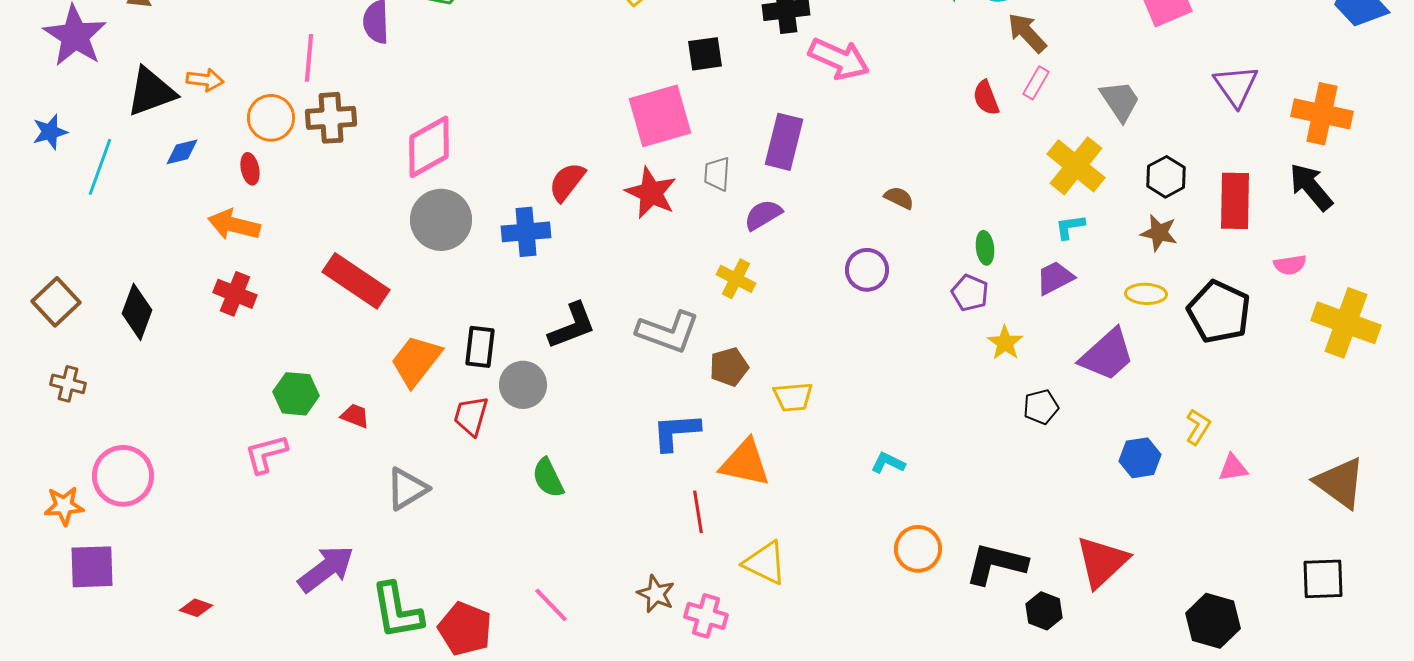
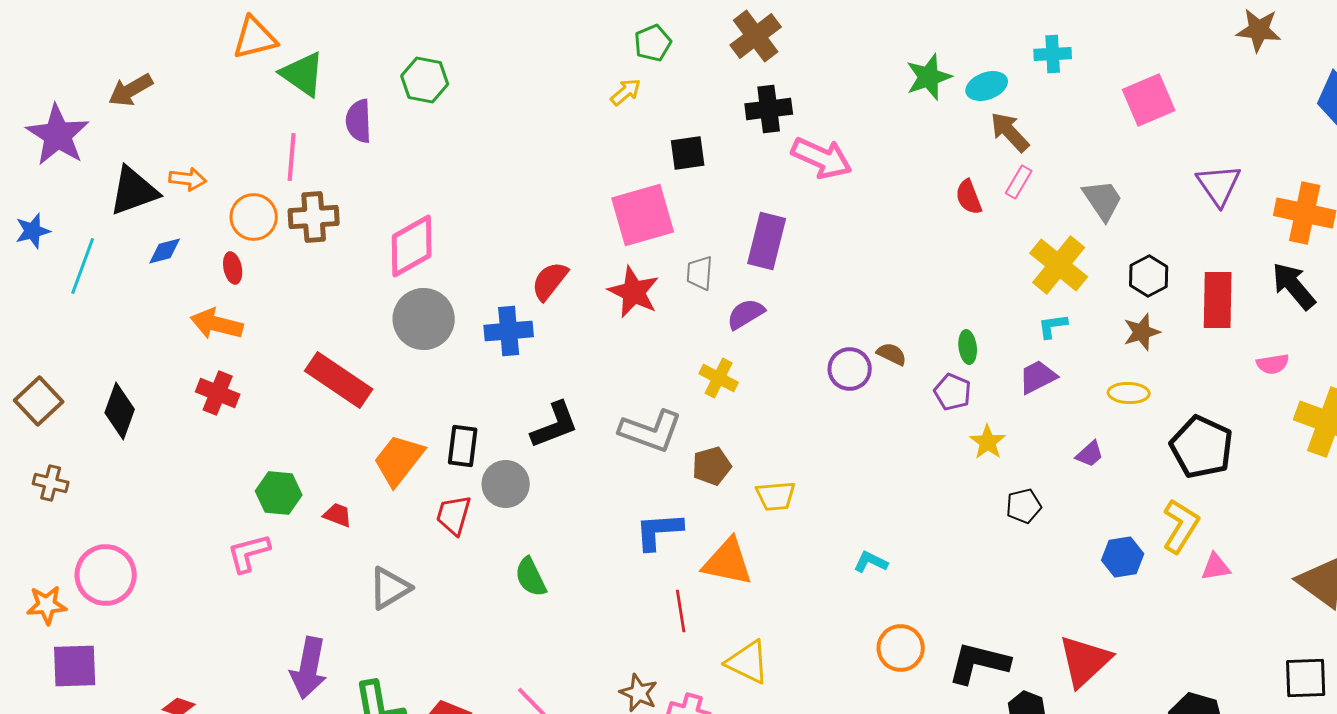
brown semicircle: (899, 198) -> (892, 354), moved
brown star: (1159, 233) -> (1142, 332), turned -30
black pentagon: (1219, 312) -> (1202, 447), moved
purple trapezoid: (1107, 355) -> (1090, 454), size x0.5
yellow L-shape: (1198, 427) -> (1181, 526), size x1.5
purple arrow: (326, 569) -> (309, 668), turned 138

